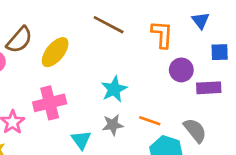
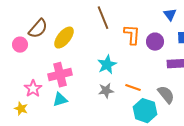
brown line: (109, 25) -> (103, 18), turned 40
orange L-shape: (162, 34) -> (132, 35), moved
purple circle: (181, 70) -> (155, 42), moved
cyan triangle: (81, 140) -> (60, 100), moved, turned 49

